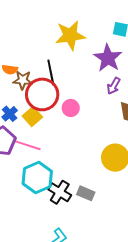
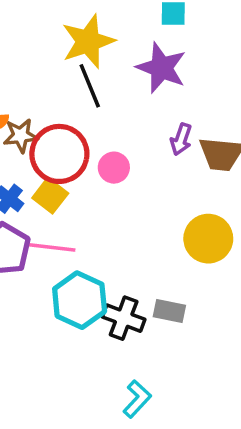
black line: (51, 72) -> (90, 86), moved
purple arrow: (114, 86) -> (181, 139), moved

